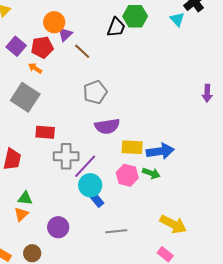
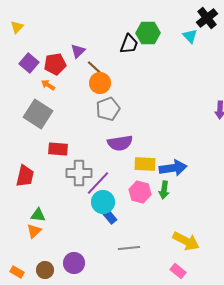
orange circle: (54, 22) -> (100, 83), moved
green arrow: (151, 173) -> (164, 190), turned 78
purple circle: (58, 227) -> (74, 263), moved

